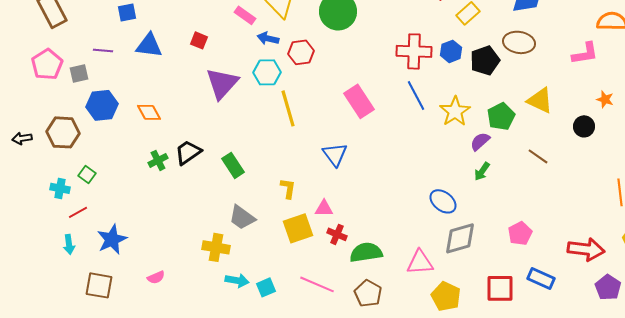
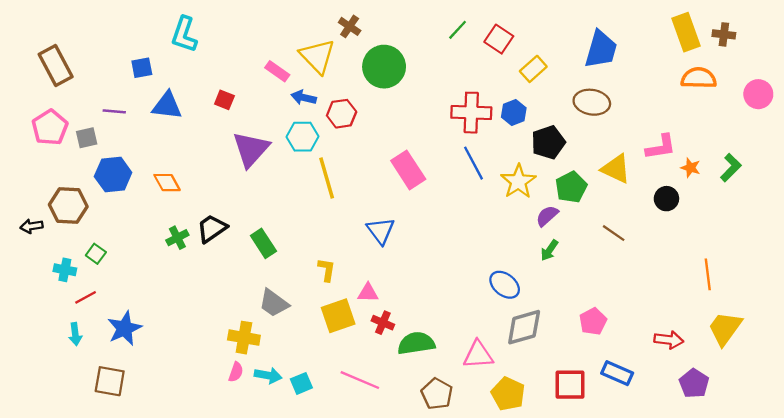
pink L-shape: (585, 53) -> (661, 147), moved
black pentagon: (485, 60) -> (548, 142), moved
black arrow: (22, 138) -> (32, 226), moved
red arrow: (586, 249) -> (669, 340), size x0.7
pink semicircle: (156, 277) -> (236, 372), moved, turned -48
brown pentagon: (368, 293) -> (437, 394), moved

